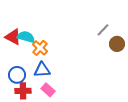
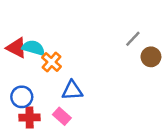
blue triangle: (42, 70) -> (72, 90), moved

